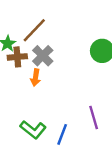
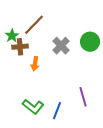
gray cross: (43, 56) -> (61, 46), moved

